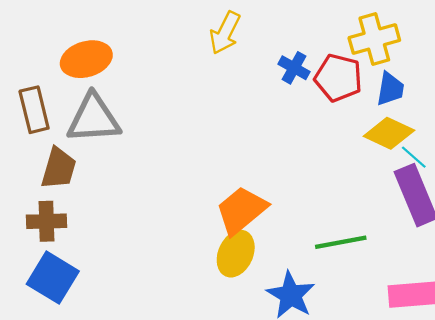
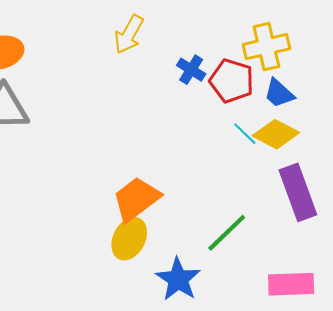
blue trapezoid: (390, 89) -> (279, 93), turned 120
cyan line: (414, 157) -> (245, 134), moved
green line: (341, 242) -> (227, 233), turned -36

